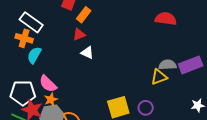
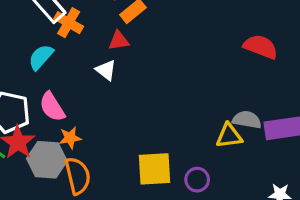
orange cross: (24, 38) -> (69, 23), moved
white triangle: (87, 53) -> (106, 70), moved
orange star: (51, 99) -> (70, 138), moved

